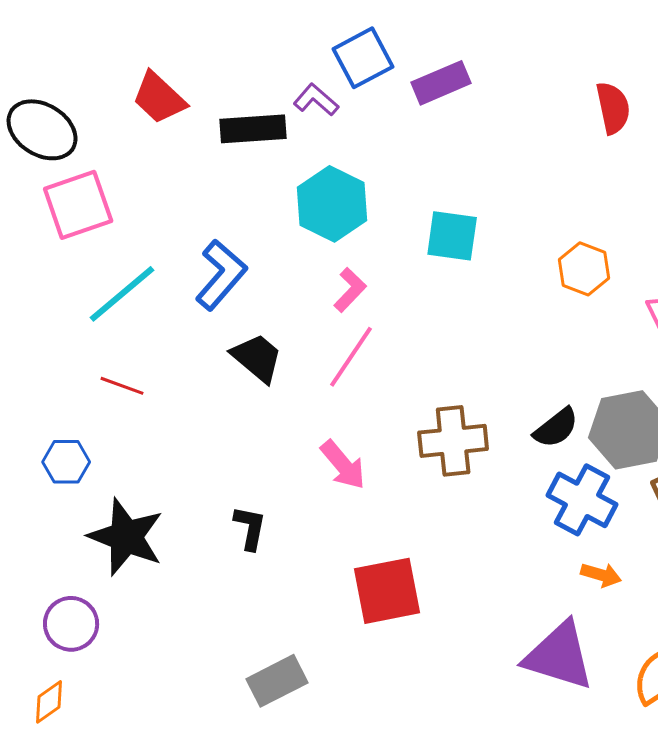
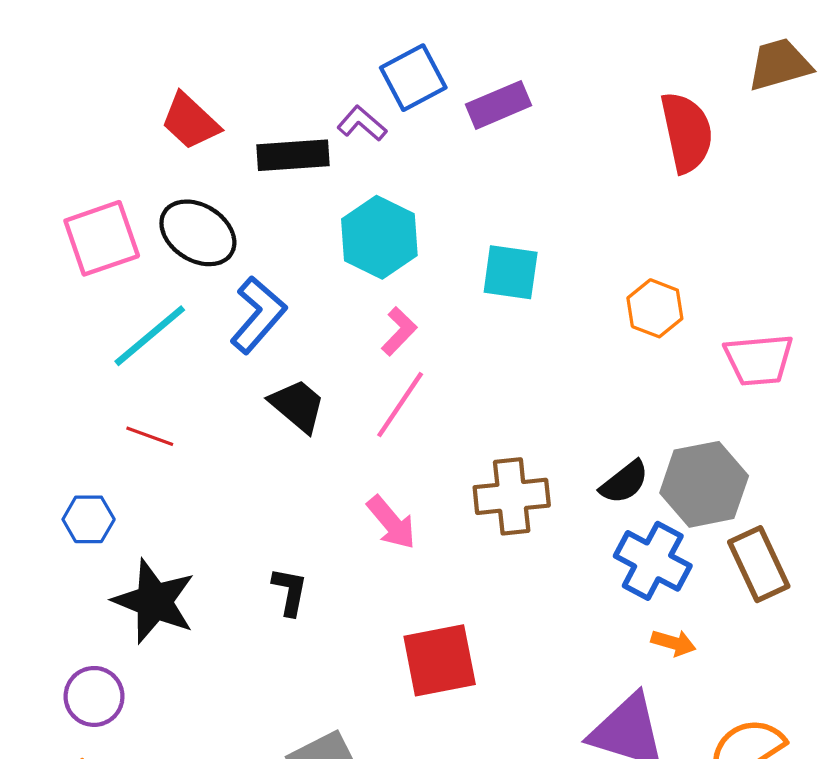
red semicircle: (613, 108) -> (687, 132), size x1.4
black ellipse: (42, 130) -> (198, 233), moved

